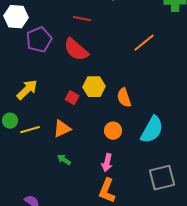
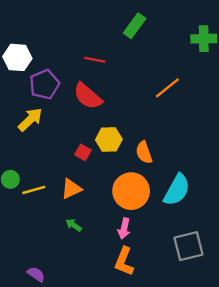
yellow arrow: (27, 90) -> (30, 120), moved
orange circle: (113, 131) -> (131, 191), size x1.8

